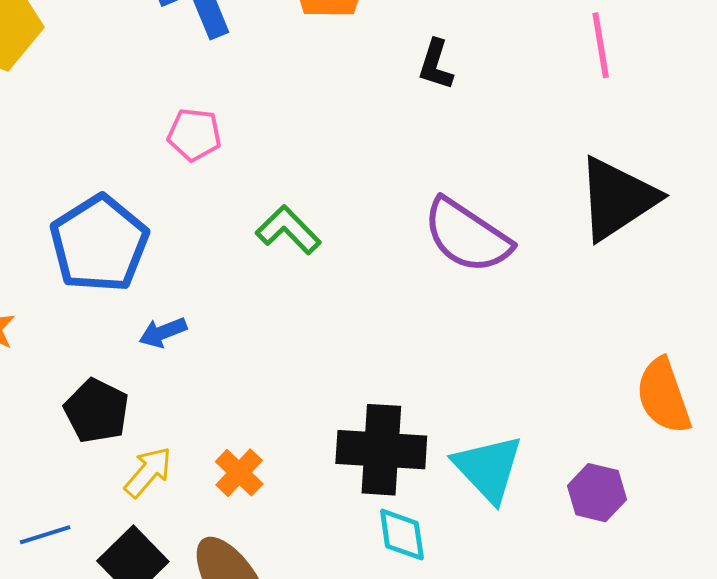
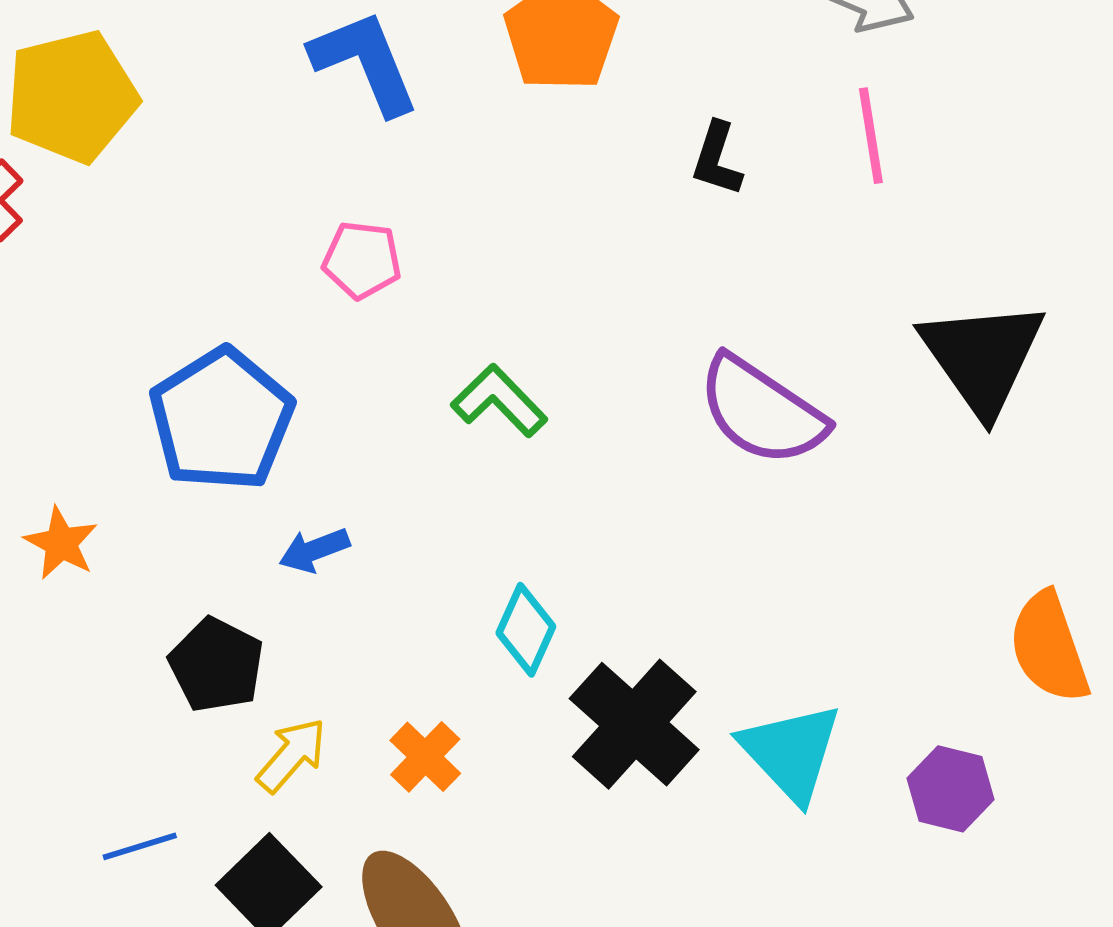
pink line: (601, 45) -> (871, 136), moved
black triangle: (617, 199) -> (982, 357), turned -32
black cross: (381, 450) -> (634, 724), turned 38
cyan diamond: (402, 535) -> (526, 630), moved, turned 32

